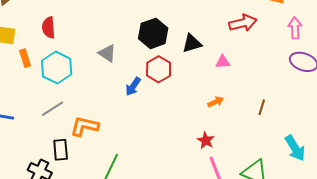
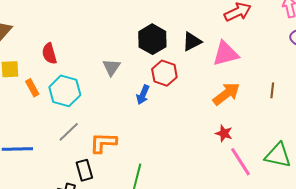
gray triangle: (107, 53) -> (111, 67), turned 42
pink triangle: (223, 62) -> (226, 54), size x1.8
orange arrow: (216, 102) -> (226, 94), size x1.8

